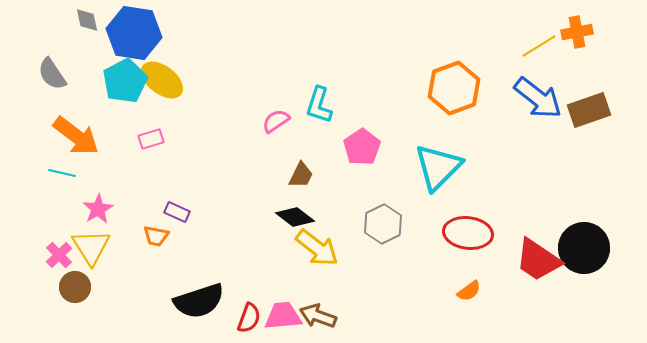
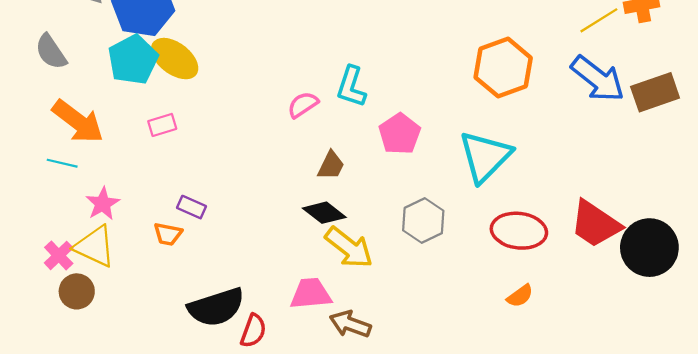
yellow triangle: (91, 247) -> (95, 246), turned -33
red trapezoid: (538, 260) -> (595, 224), moved
pink trapezoid: (283, 316) -> (311, 294), moved
red semicircle: (249, 318) -> (253, 331), moved

